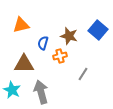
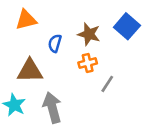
orange cross: (60, 56) -> (88, 63), moved

